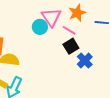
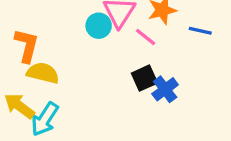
black square: (71, 46) -> (144, 78), moved

